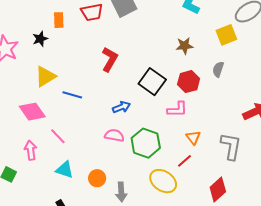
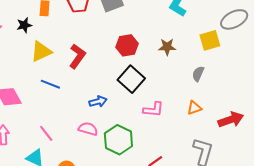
red L-shape: (110, 59) -> (77, 56), moved
yellow triangle: (45, 76) -> (41, 52), moved
red hexagon: (189, 82) -> (127, 45), moved
pink line: (58, 136) -> (46, 133), moved
orange triangle: (193, 137) -> (194, 108), moved, turned 42

